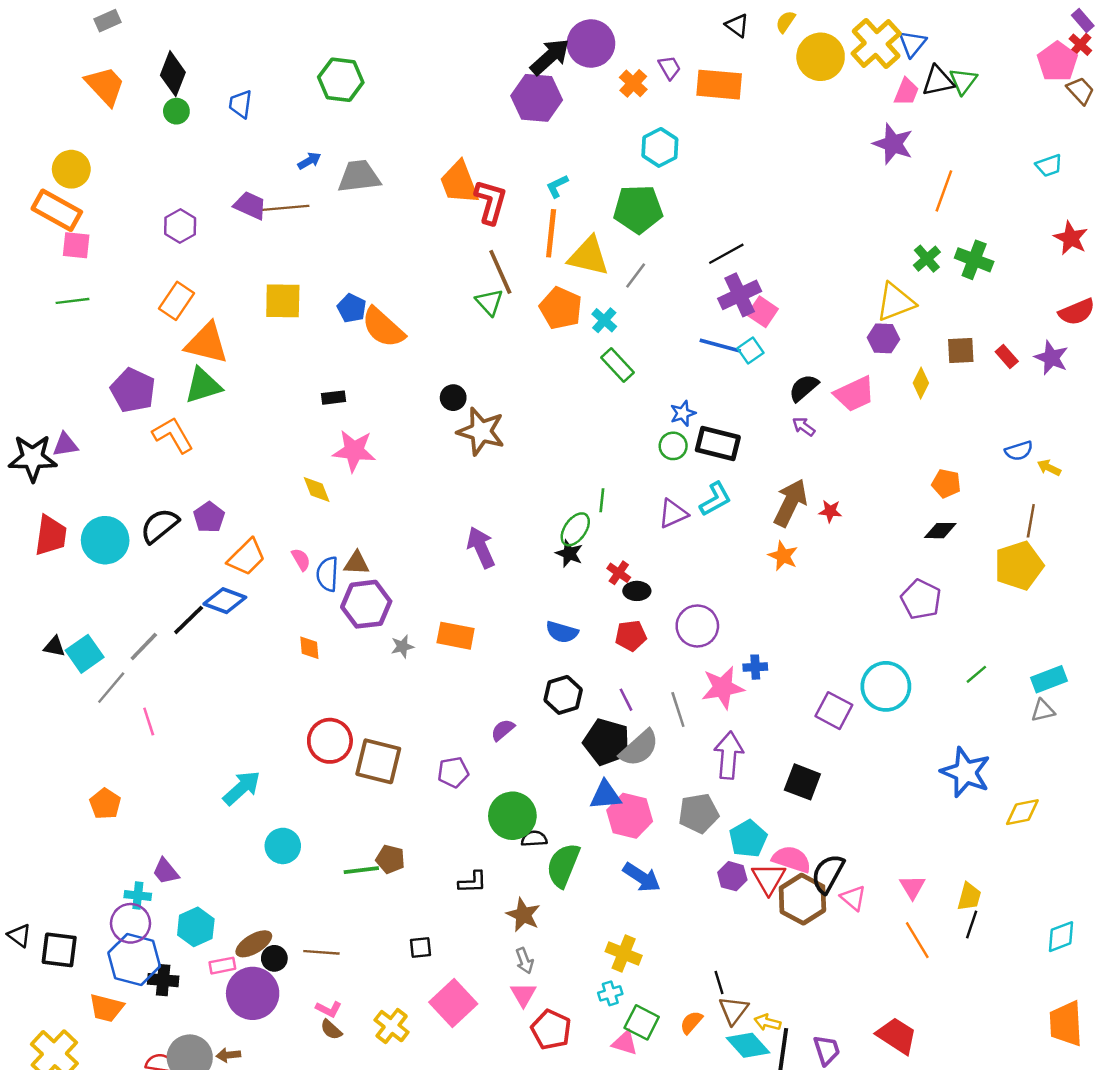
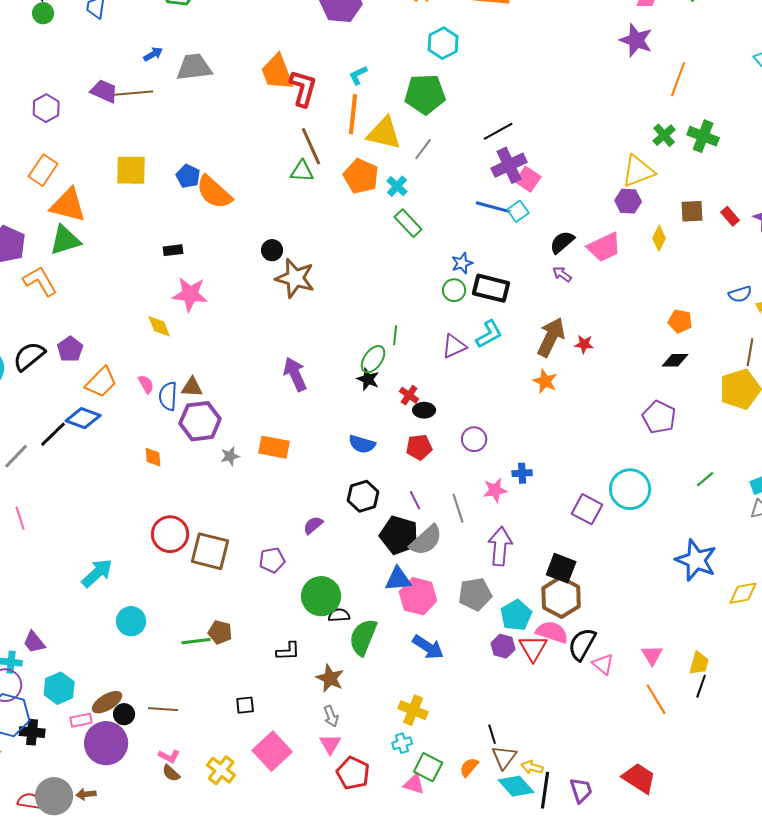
green triangle: (489, 302) -> (302, 171), turned -45
purple circle: (697, 626) -> (474, 439), size x0.7
pink star: (723, 688) -> (495, 490), size x0.7
brown hexagon: (802, 899) -> (561, 597), moved

